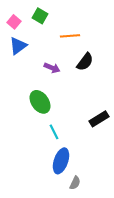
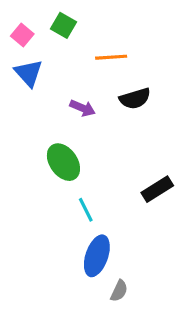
blue triangle: (18, 46) -> (29, 73), turned -36
black semicircle: (85, 62) -> (135, 99), turned 36

